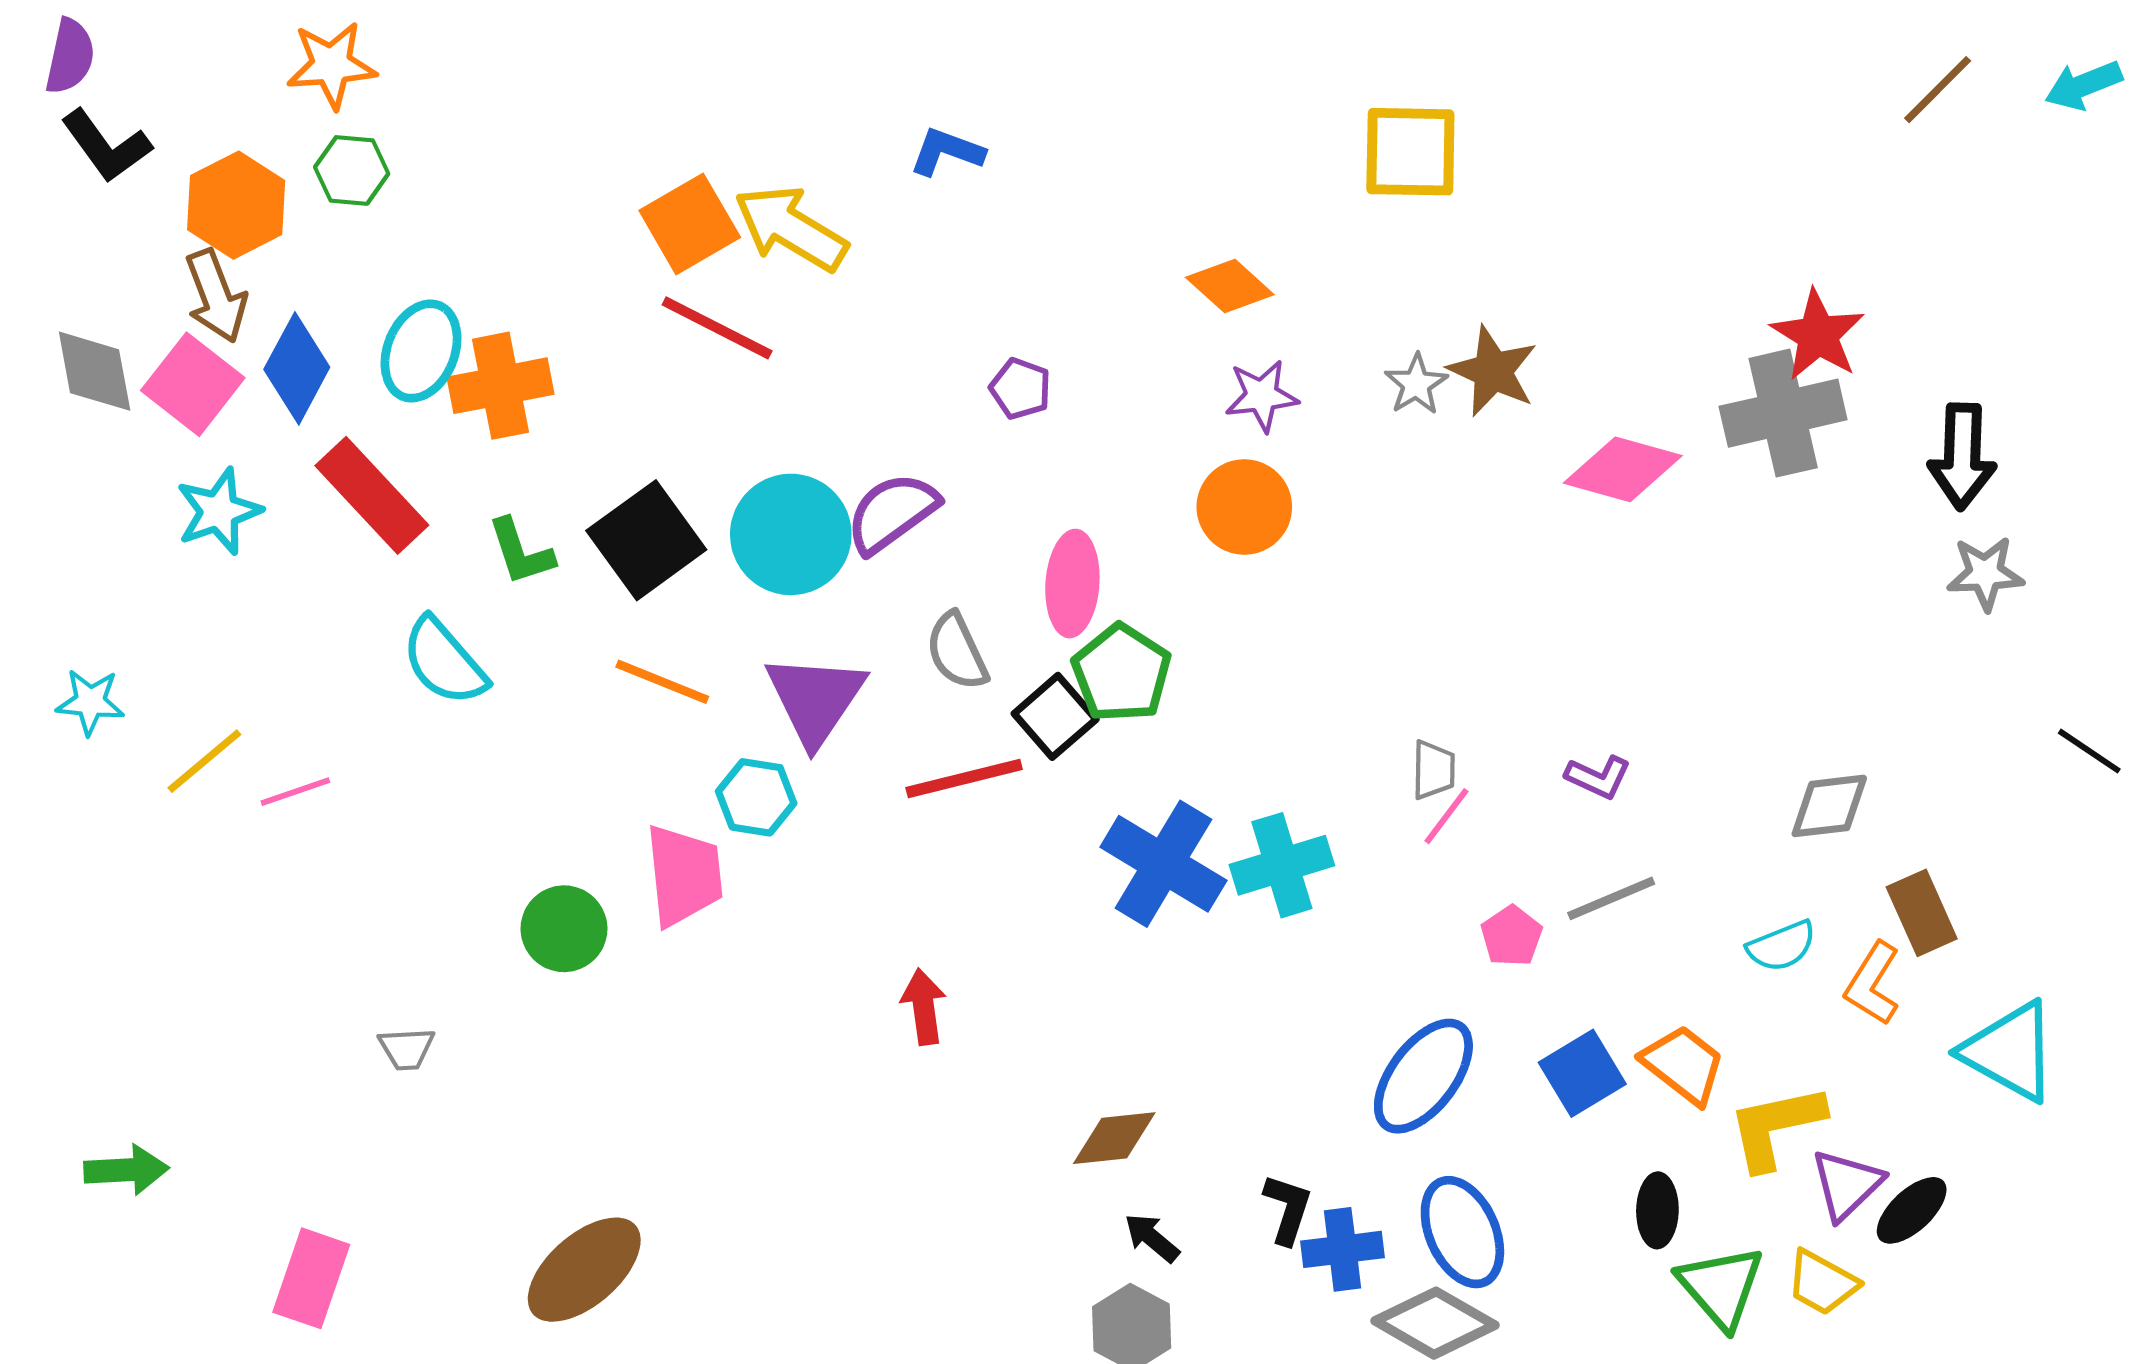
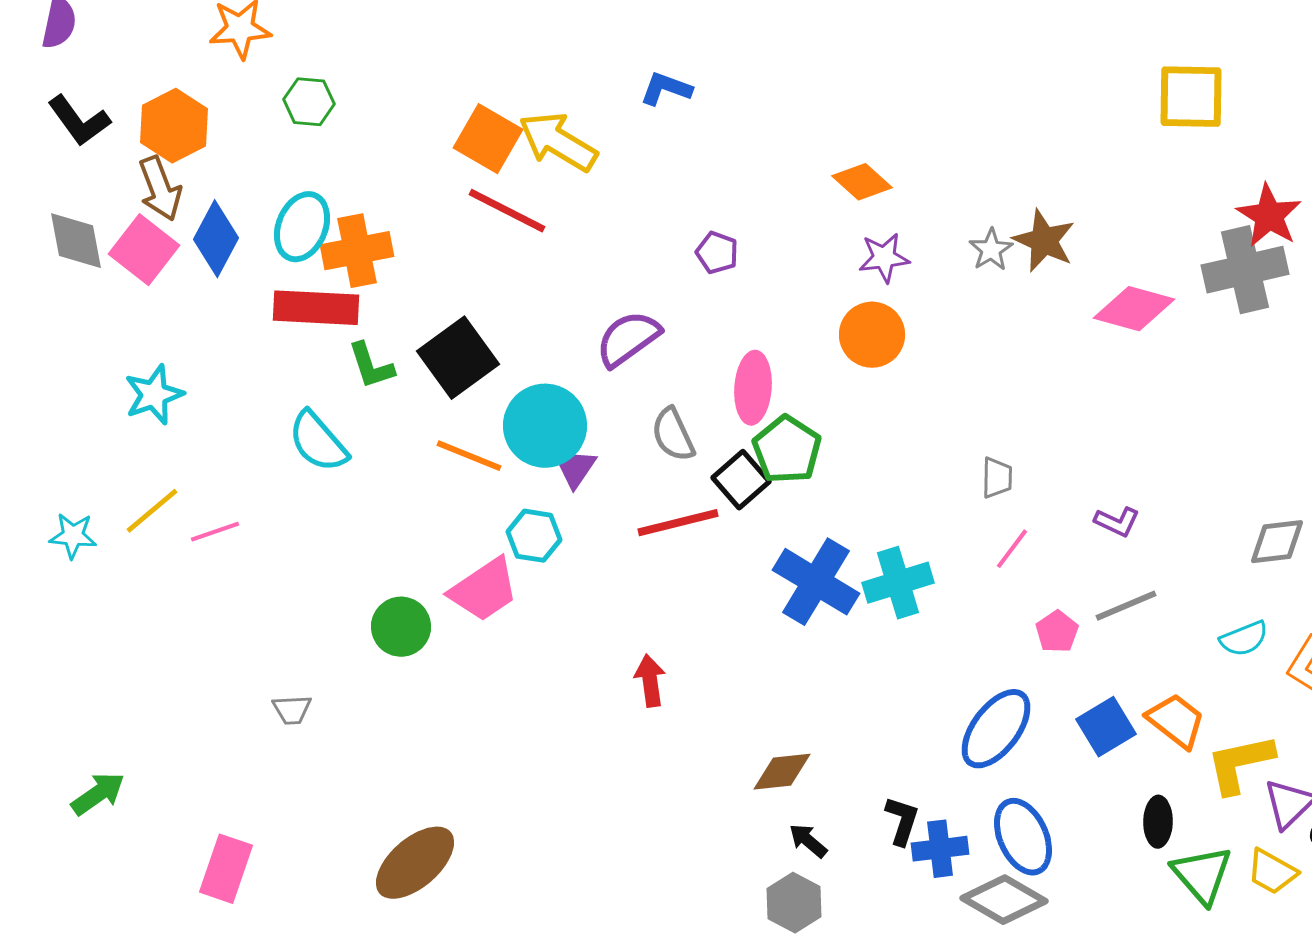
black L-shape: (106, 146) -> (79, 121), moved
yellow square: (1410, 152) -> (1191, 97), moved
green hexagon: (352, 170) -> (309, 102), moved
orange square: (690, 224) -> (488, 139), turned -30
red rectangle: (372, 495) -> (316, 308), moved, turned -44
cyan star: (219, 511) -> (154, 395), moved
cyan circle: (791, 534) -> (545, 426), moved
purple triangle: (815, 699) -> (575, 468), size x0.6
cyan star: (90, 702) -> (73, 536), moved
gray trapezoid: (1434, 770) -> (997, 478), moved
pink trapezoid: (684, 875) -> (484, 590), turned 62
green arrow: (126, 1170) -> (98, 794), turned -32

